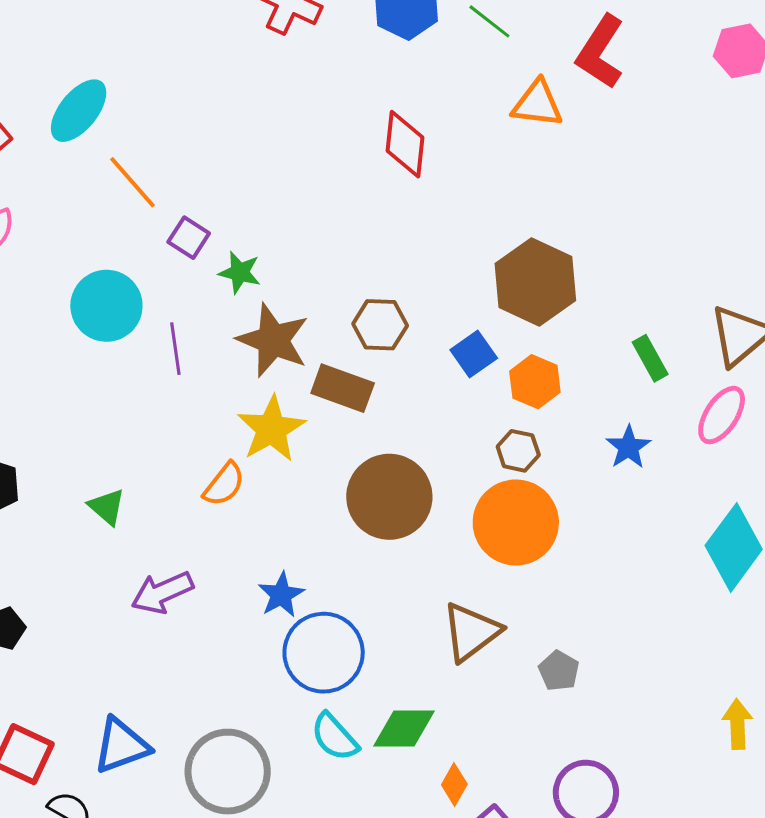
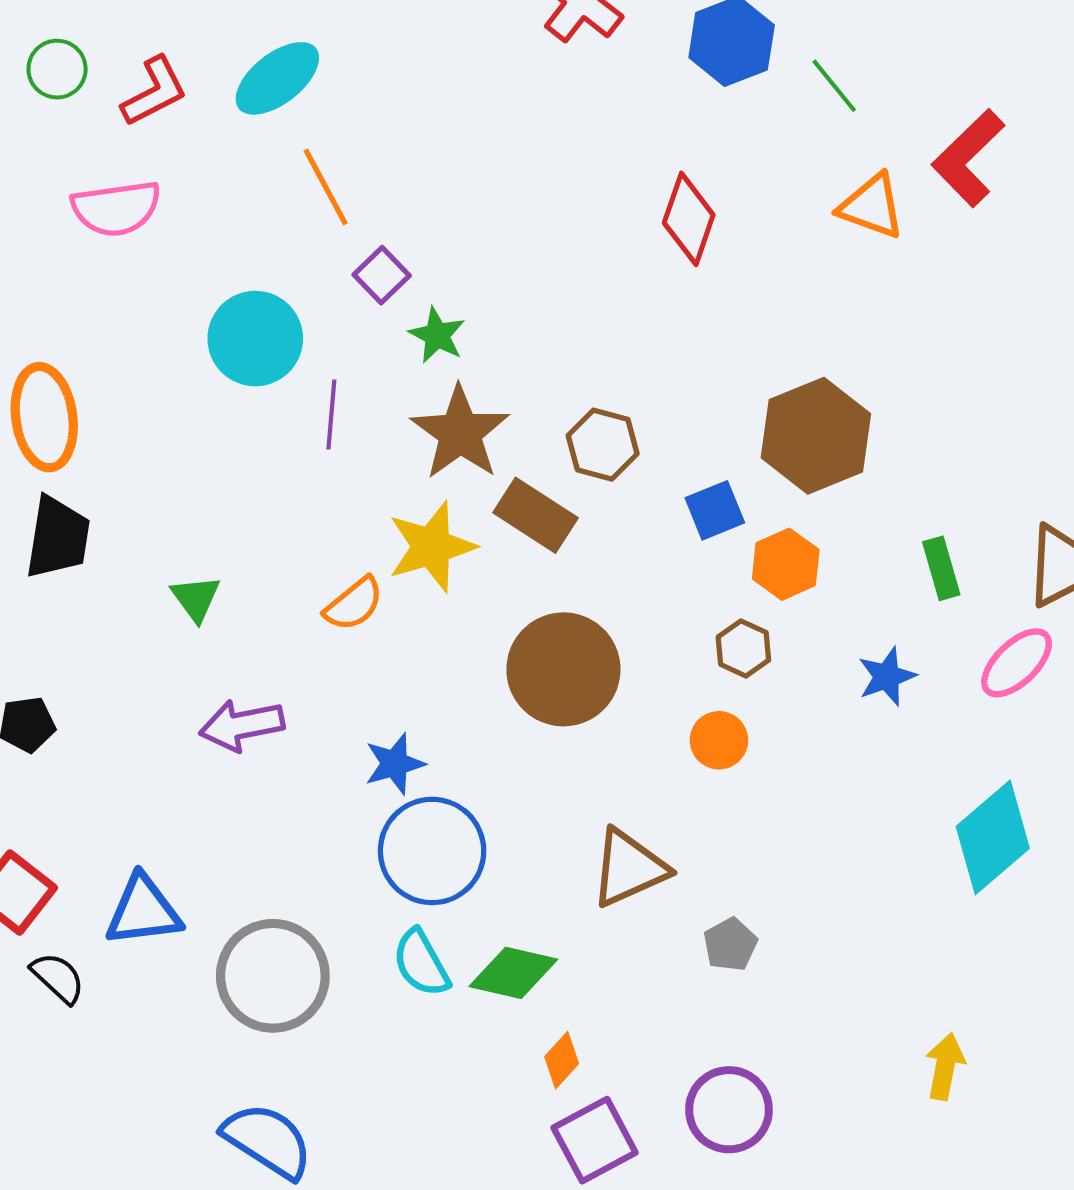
orange circle: (516, 522) -> (719, 740), size x0.5

